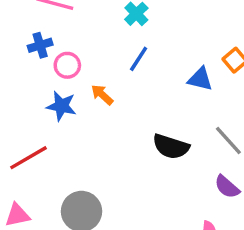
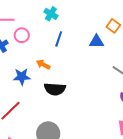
pink circle: (67, 65) -> (22, 35), moved
black semicircle: (171, 147) -> (55, 89), moved

